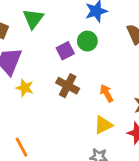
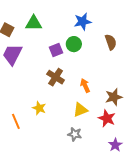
green triangle: (33, 19) -> (34, 23), turned 48
yellow star: (25, 88) -> (39, 108), moved

